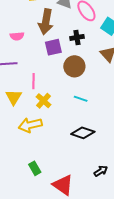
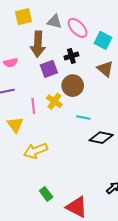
yellow cross: (44, 101) -> (54, 101), moved
black diamond: (83, 133) -> (101, 138), moved

